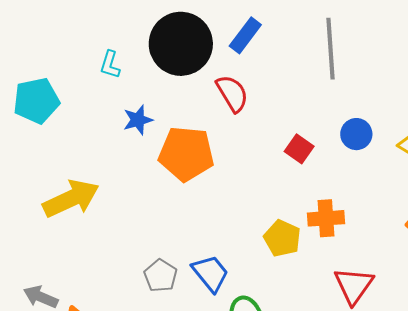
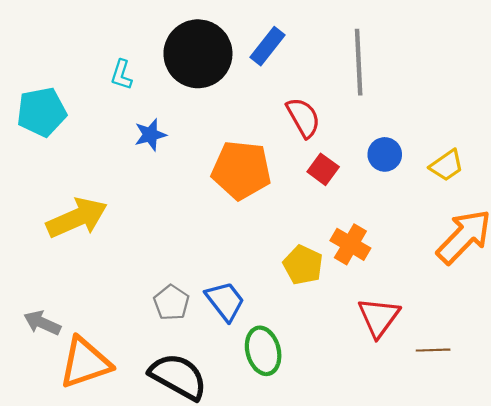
red semicircle: (232, 93) -> (303, 118), moved
orange pentagon: (186, 154) -> (241, 170), moved
orange cross: (326, 218) -> (350, 244), turned 33

